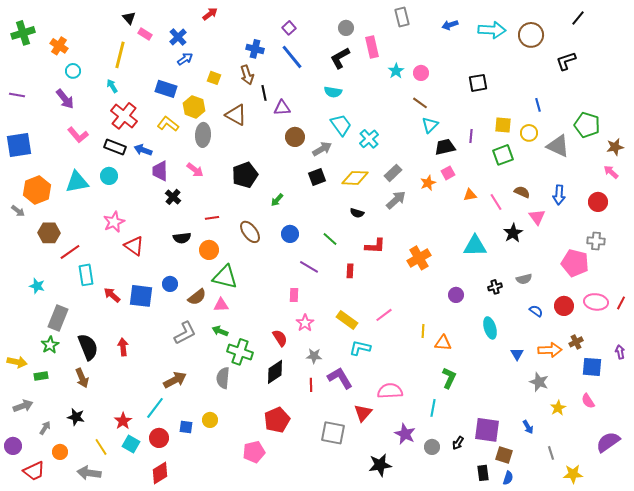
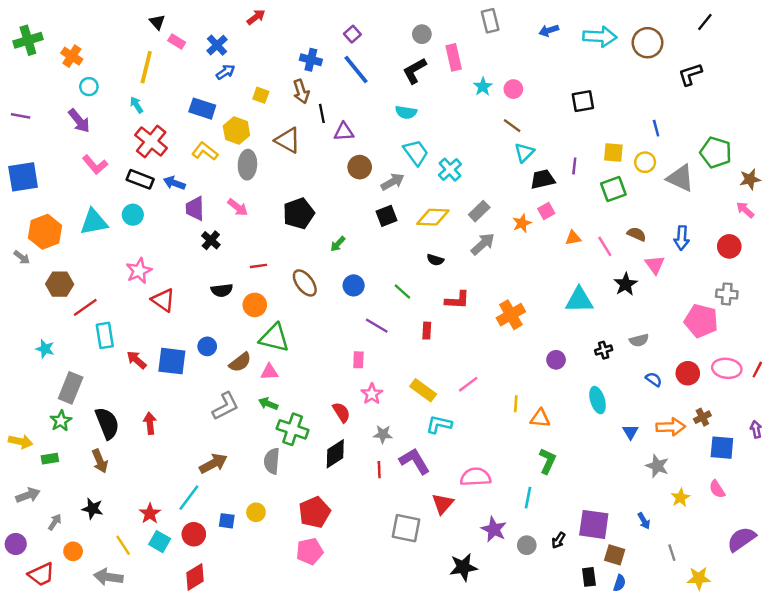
red pentagon: (277, 420) -> (315, 512), moved

